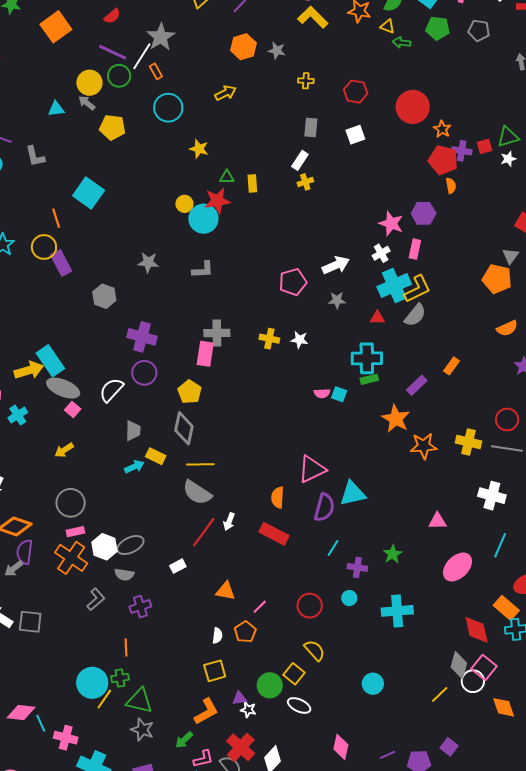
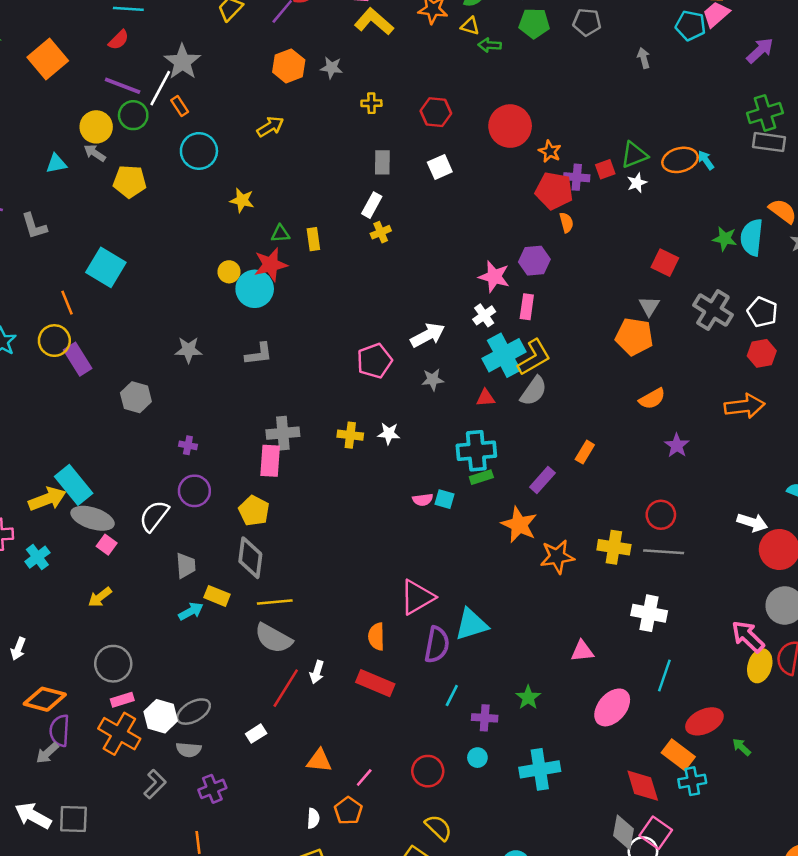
purple cross: (142, 337) -> (188, 445), size x0.5

